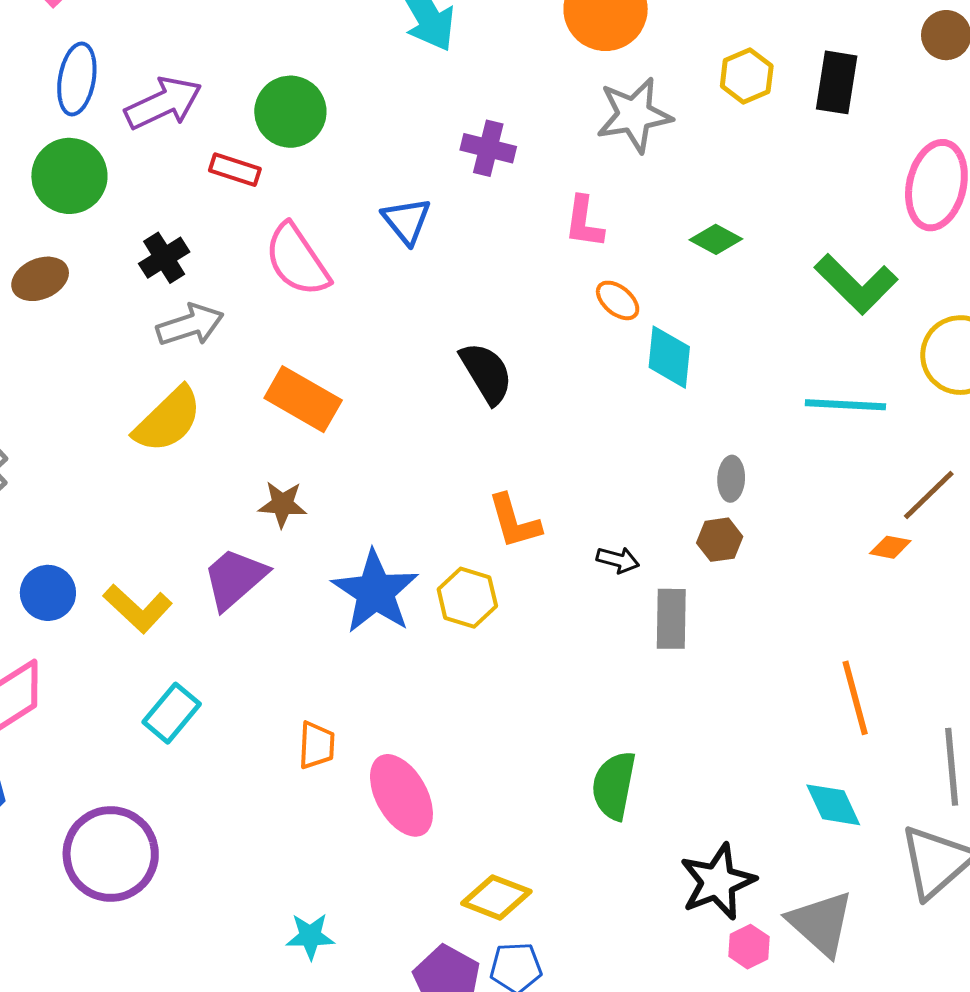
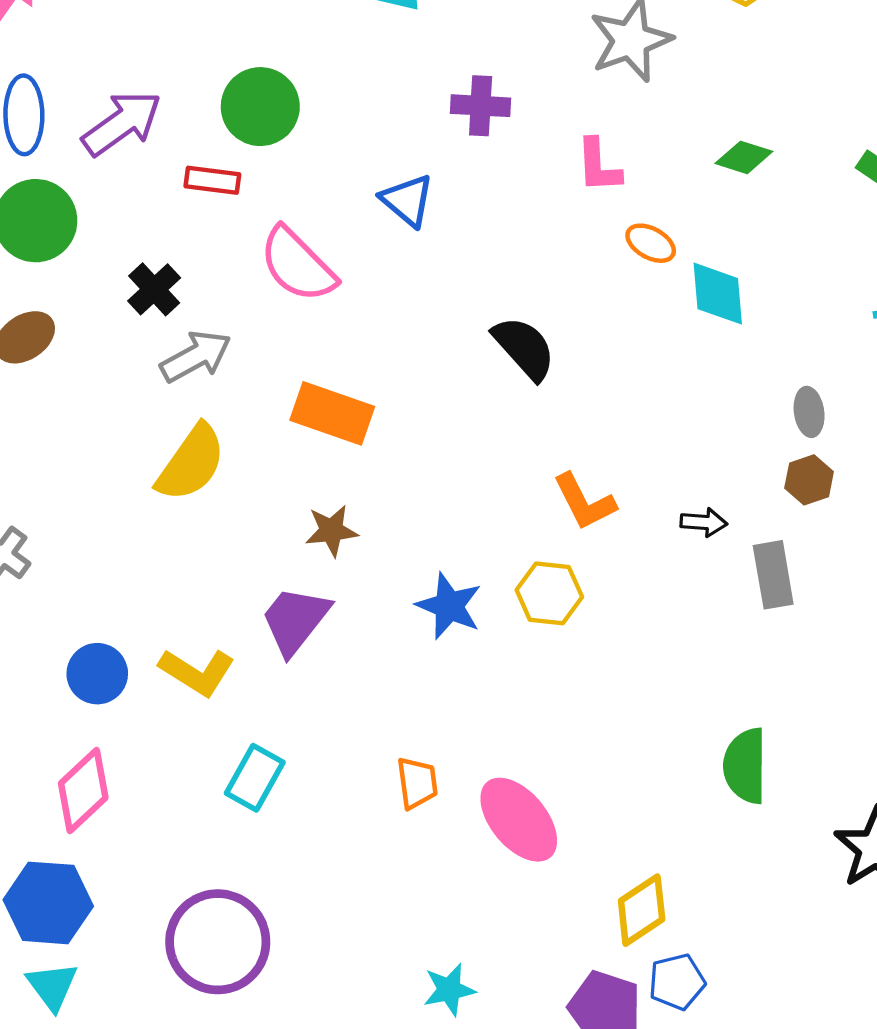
blue star: (375, 592) -> (449, 606), size x0.7
yellow diamond: (496, 897) -> (642, 910), turned -44

